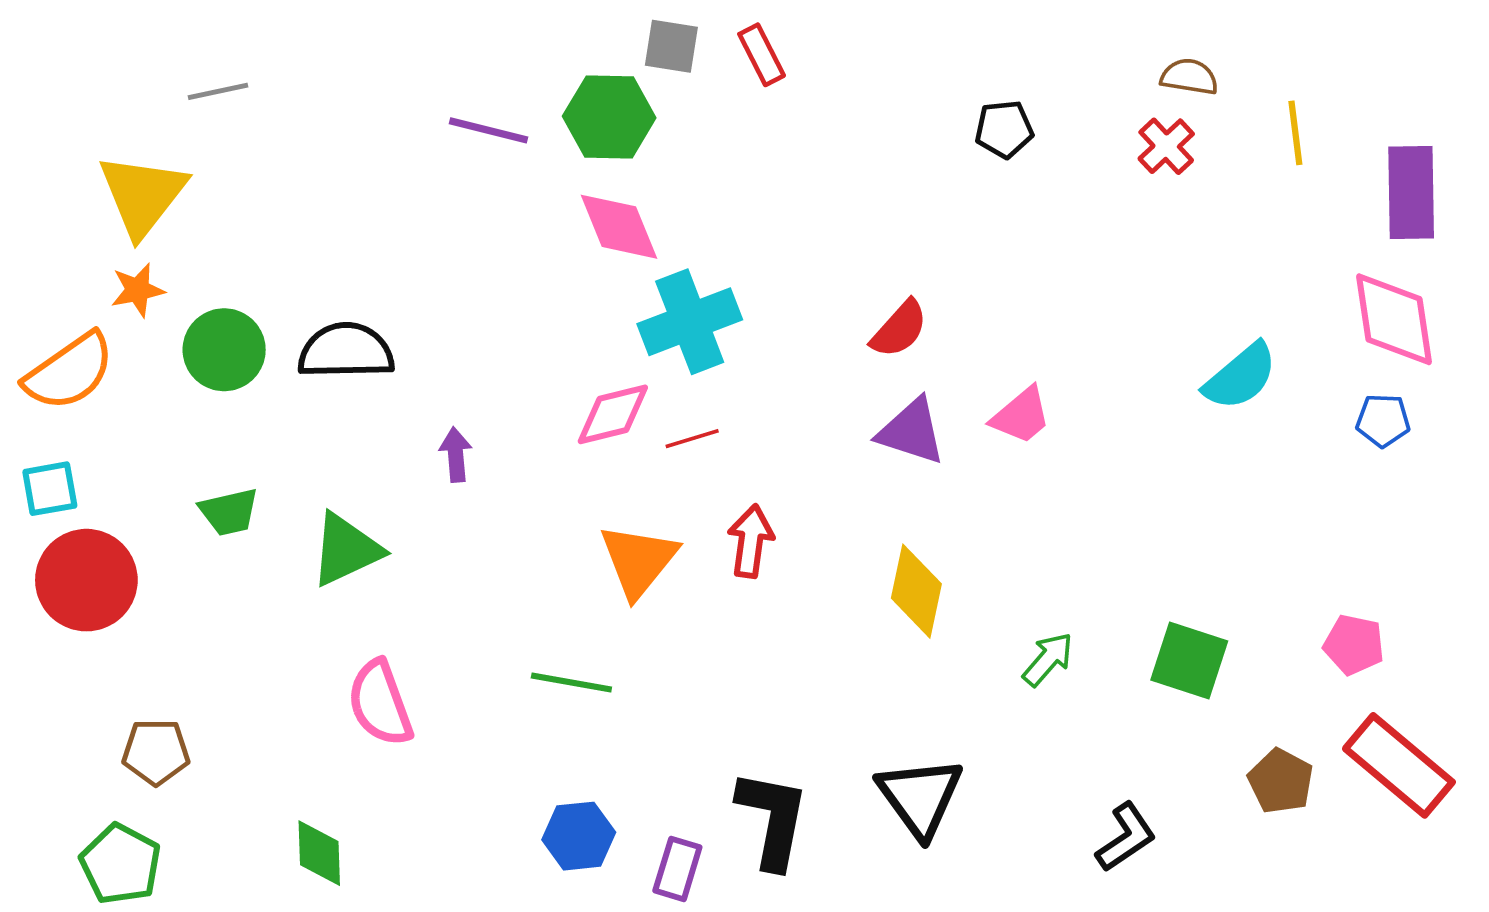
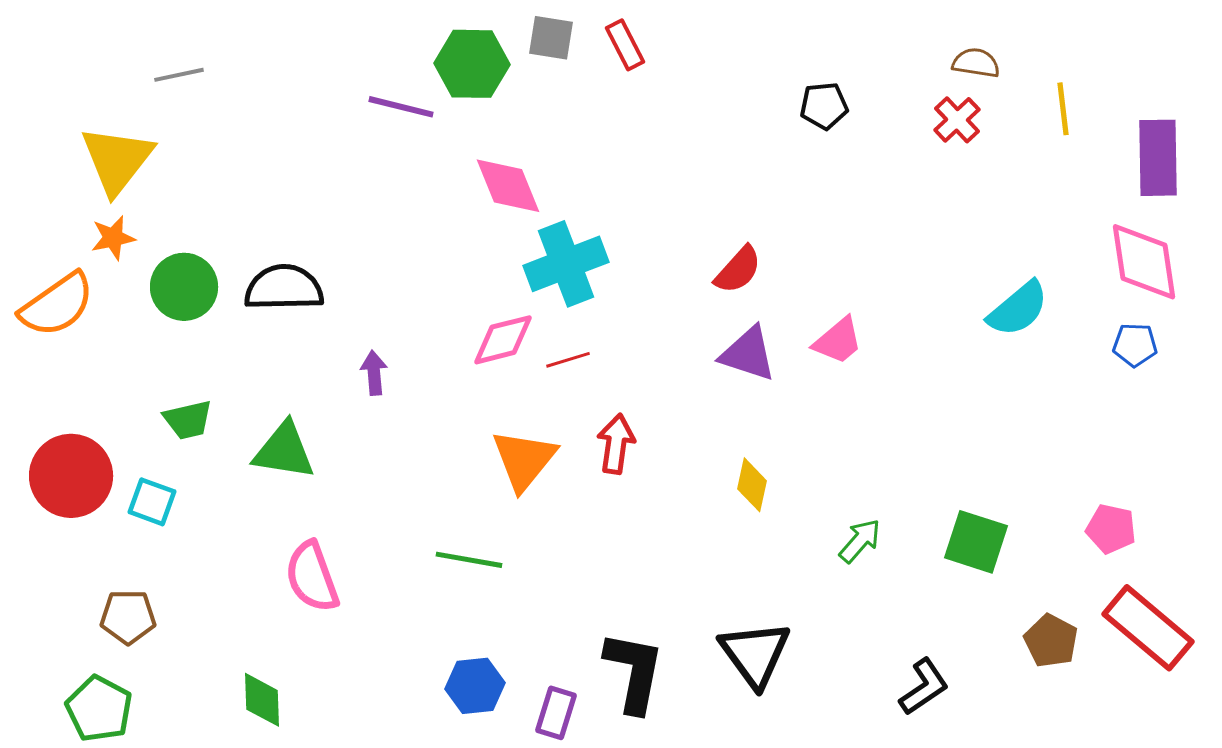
green hexagon: (609, 117) -> (472, 64), moved
cyan square: (50, 489) -> (152, 502), moved, turned 30
green triangle: (346, 550) -> (284, 451), turned 34
yellow diamond: (916, 591) -> (752, 485), size x0.7

